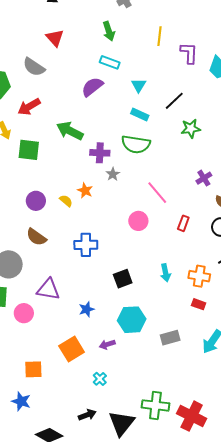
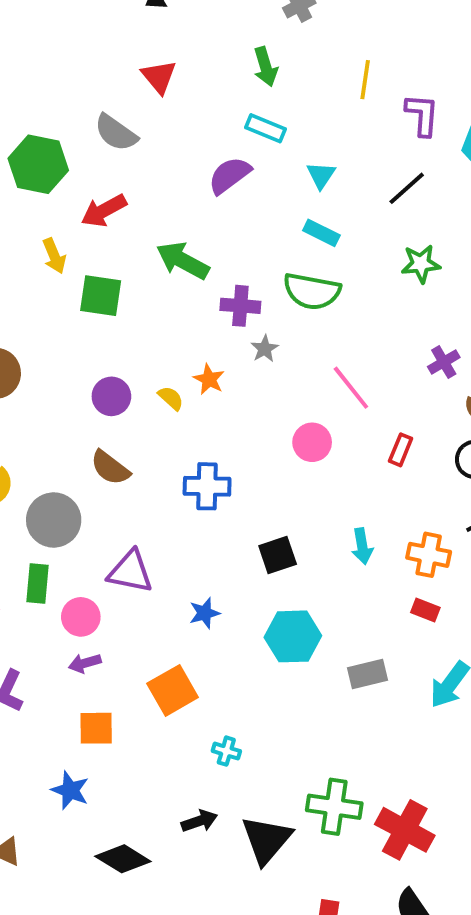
black line: (174, 101) -> (407, 188), moved
purple arrow: (107, 344) -> (85, 663), moved
cyan cross: (100, 379) -> (226, 751), turned -32

